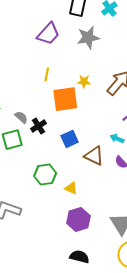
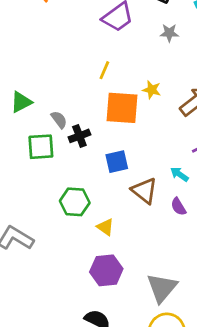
gray star: (88, 38) -> (169, 33), size x0.6

